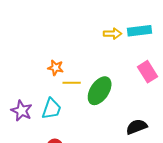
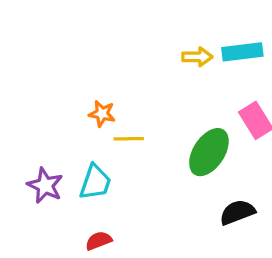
green ellipse: (100, 91) -> (209, 152), moved

